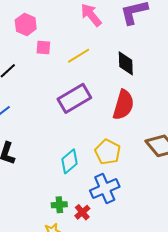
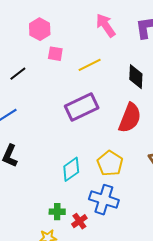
blue cross: (105, 189) -> (104, 200), turned 36

